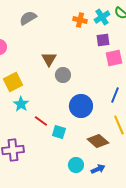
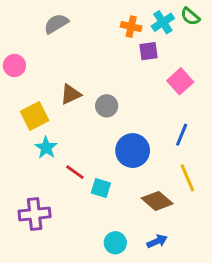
purple square: (103, 40) -> (148, 51), moved
pink square: (114, 58) -> (180, 81), turned -30
brown triangle: (49, 59) -> (71, 94), moved, turned 35
cyan circle: (76, 165) -> (115, 243), moved

